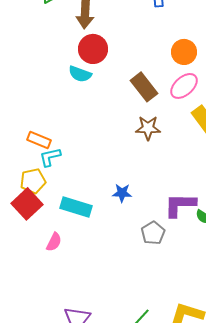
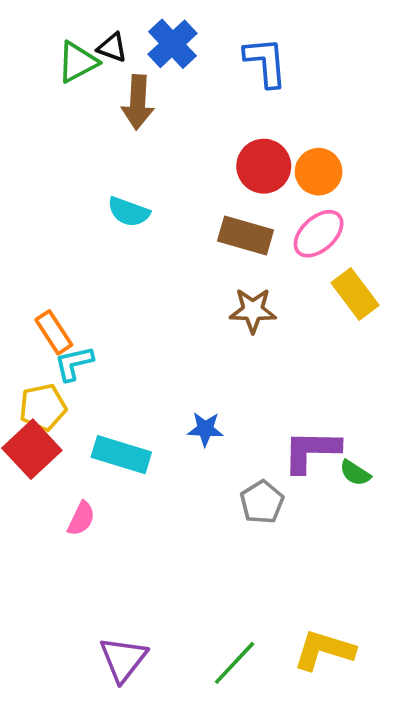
red circle: (93, 49) -> (264, 166), moved
brown rectangle: (144, 87) -> (246, 236), turned -36
orange rectangle: (39, 140) -> (54, 332), turned 35

